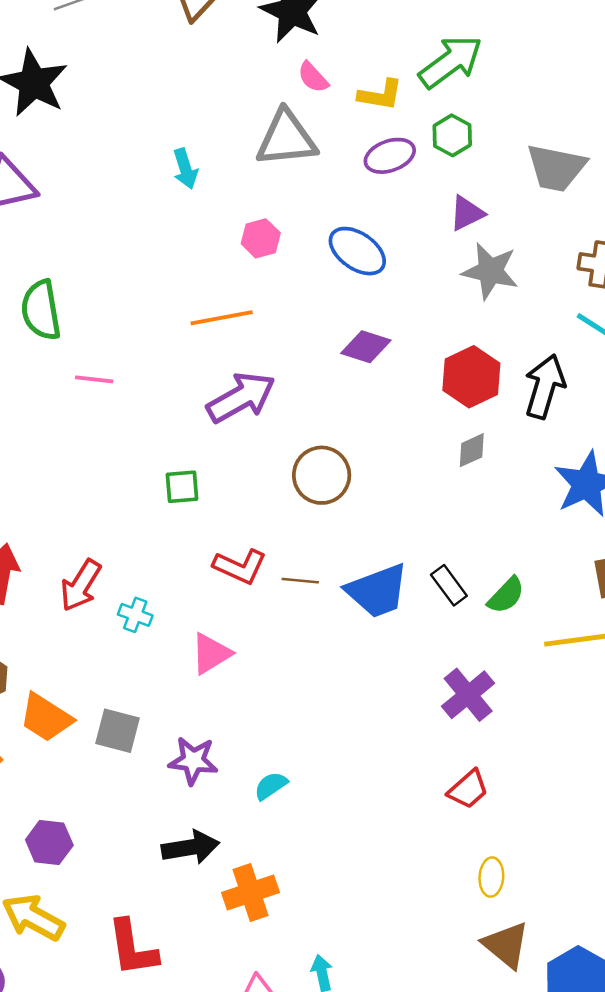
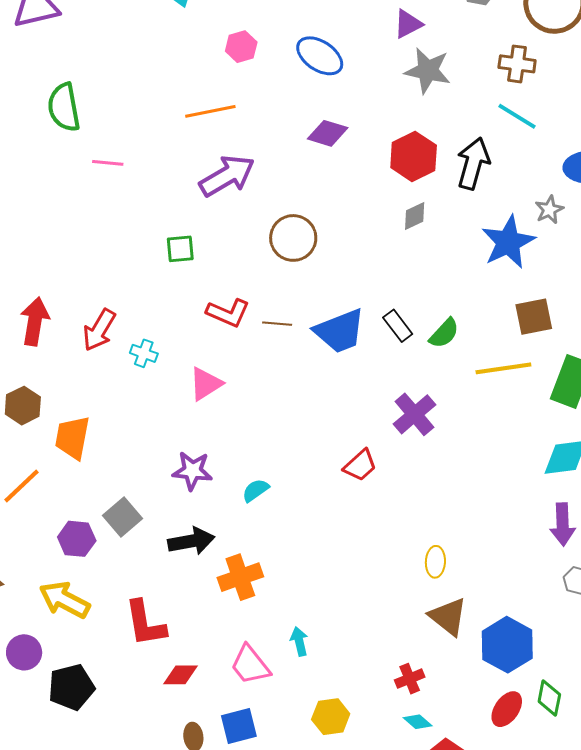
orange trapezoid: (46, 718) -> (72, 438), turned 69
gray square: (118, 731) -> (123, 517), moved, turned 36
red trapezoid: (468, 789) -> (360, 465), moved

